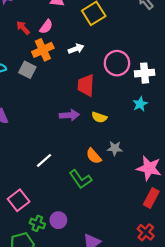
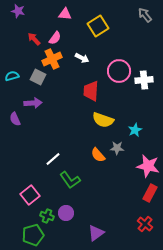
white arrow: (76, 49) -> (82, 58), turned 48
cyan star: (140, 104) -> (135, 130), moved
purple arrow: (69, 115) -> (33, 103), moved
yellow semicircle: (99, 117) -> (103, 120), size x1.5
green L-shape: (80, 179) -> (70, 180), moved

